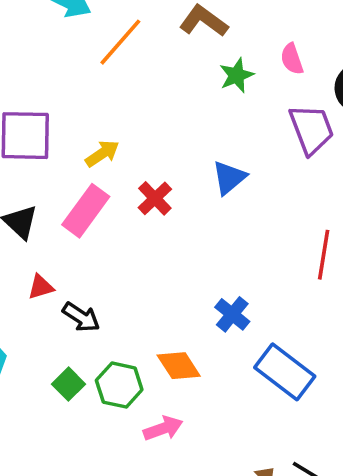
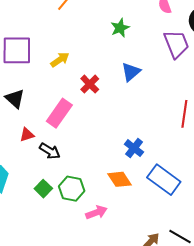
green star: (237, 75) -> (120, 28), moved
pink rectangle: (86, 211) -> (59, 113), moved
orange diamond: (179, 366) -> (119, 179), moved

